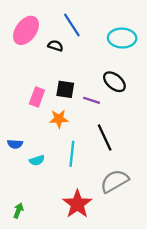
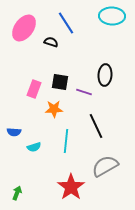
cyan ellipse: (122, 38) -> (112, 16), moved
black ellipse: (114, 82) -> (105, 75), turned 55

